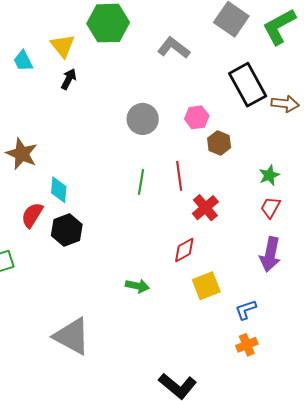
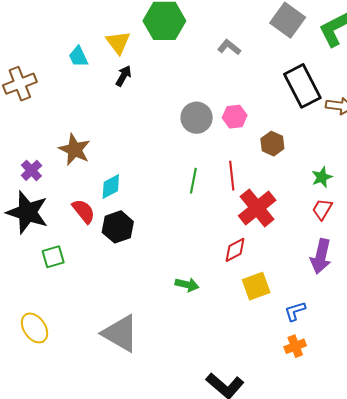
gray L-shape: (174, 48) -> (229, 47), size x0.7
pink hexagon: (197, 117) -> (235, 117), moved
cyan diamond: (59, 190) -> (111, 187), turned 56
red cross: (205, 208) -> (257, 208), size x1.4
red semicircle: (32, 215) -> (84, 211), turned 108

